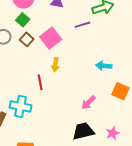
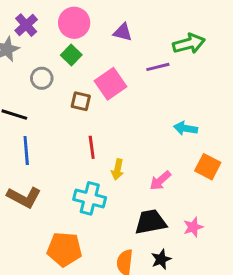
brown square: (27, 39) -> (81, 101), moved, turned -32
yellow arrow: (55, 65) -> (118, 169), moved
cyan cross: (20, 106) -> (90, 198), moved

